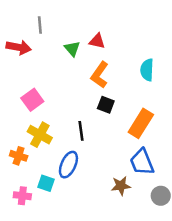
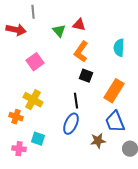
pink square: (32, 100) -> (35, 62), moved
black line: (81, 131) -> (76, 101), moved
blue ellipse: (68, 165) -> (71, 124), moved

